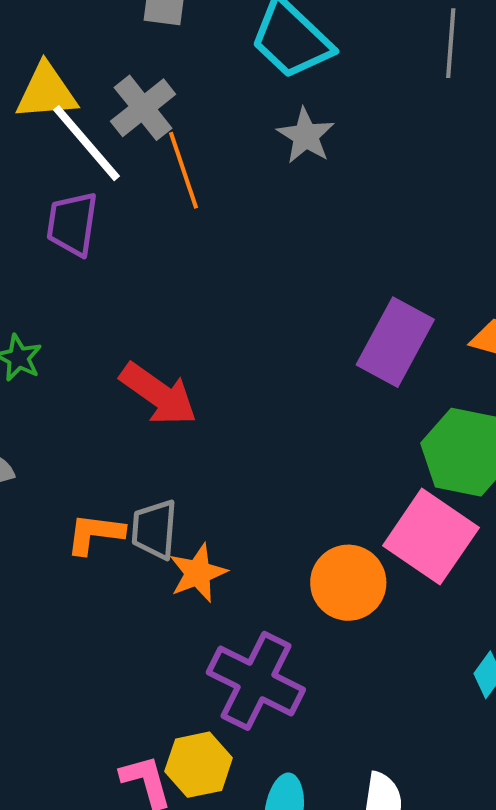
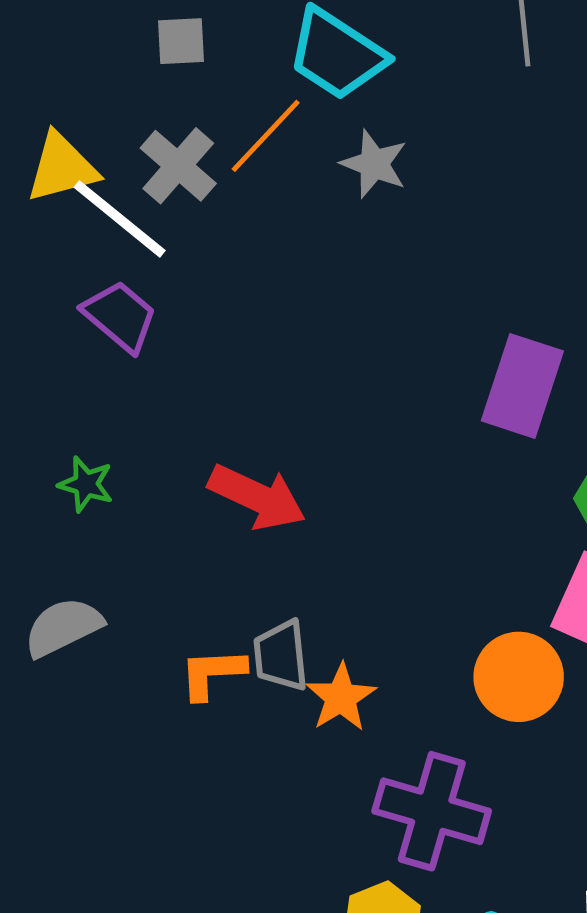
orange line: (183, 170) -> (266, 136), moved, turned 72
purple trapezoid: (72, 224) -> (120, 316), turned 132

